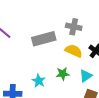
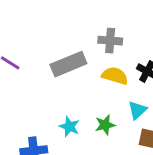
green star: (63, 74) -> (105, 125), moved

